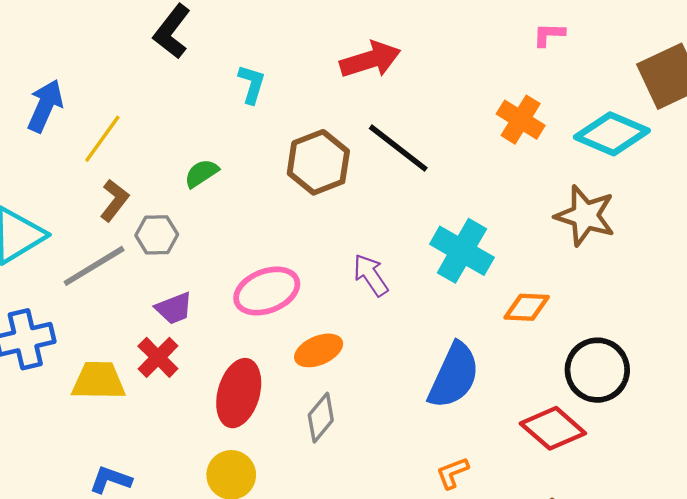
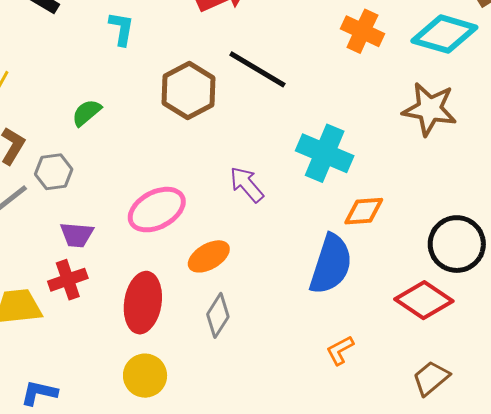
orange diamond: (527, 307) -> (364, 211), moved
purple trapezoid: (174, 308) -> (77, 235), turned 33
red cross: (158, 357) -> (68, 280), turned 33

